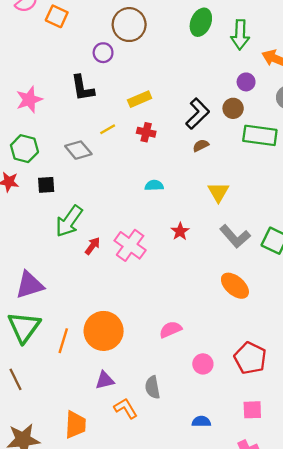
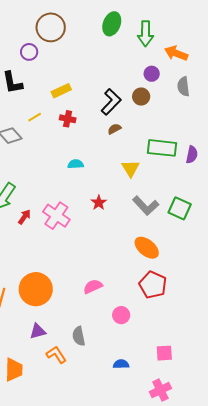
green rectangle: (260, 135) -> (162, 148), moved
red pentagon: (250, 358) -> (153, 285), moved

